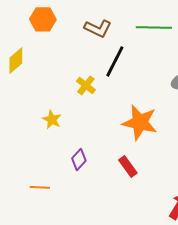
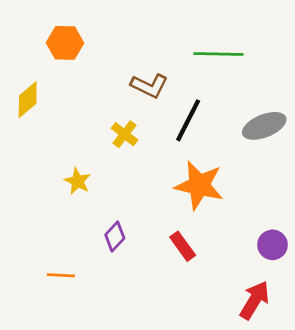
brown L-shape: (98, 28) -> (149, 86), moved
black line: (115, 61) -> (188, 120), moved

